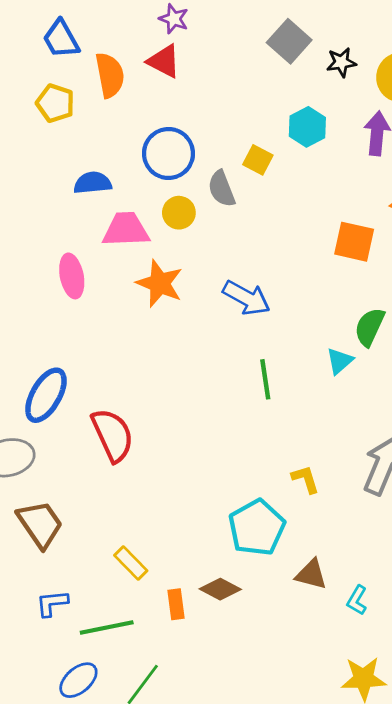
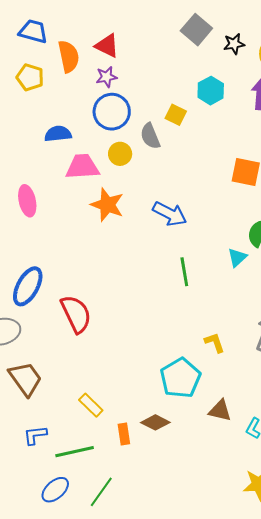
purple star: (174, 19) -> (107, 77), moved, turned -30
blue trapezoid: (61, 39) -> (33, 31), turned 136
pink ellipse: (72, 276) -> (27, 201), moved

